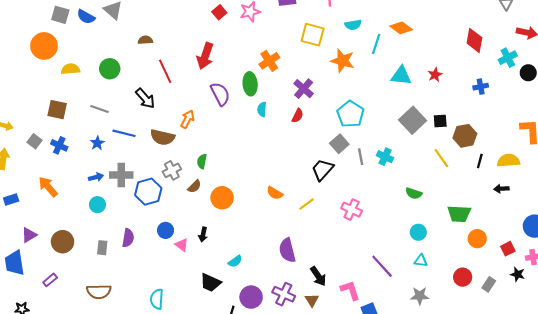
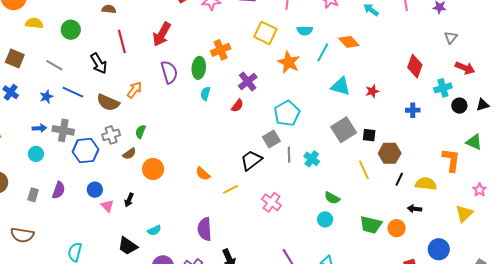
cyan circle: (418, 232) -> (325, 219), moved
orange circle: (477, 239) -> (397, 228), moved

